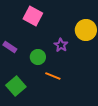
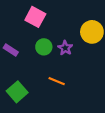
green circle: (38, 57) -> (44, 47), moved

